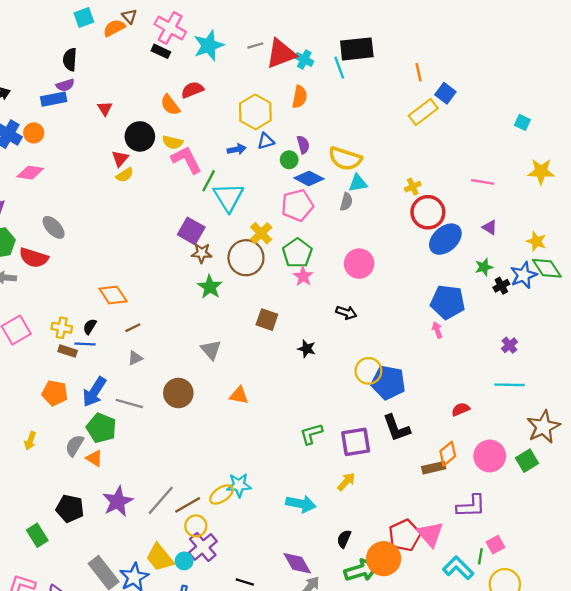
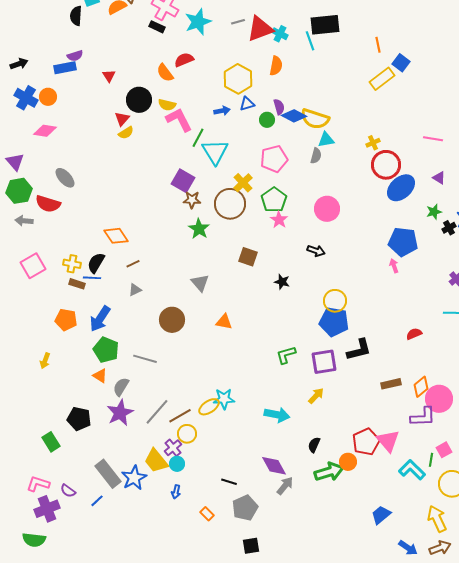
black semicircle: (70, 59) -> (76, 16), moved
blue diamond: (309, 178) -> (294, 116), moved
black semicircle: (90, 327) -> (96, 263), size x1.5
blue pentagon: (388, 383) -> (334, 322), moved
gray line: (129, 404) -> (145, 359), moved
black L-shape: (396, 428) -> (359, 350), turned -84
gray semicircle: (75, 445) -> (121, 387), moved
orange diamond: (448, 454) -> (421, 387), moved
pink circle: (490, 456) -> (439, 399), moved
purple cross: (203, 547) -> (173, 448), moved, size x0.7
orange circle: (384, 559) -> (348, 462), size x0.6

